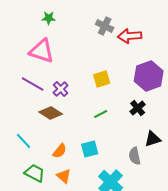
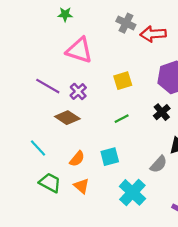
pink triangle: (42, 51) -> (79, 50), moved
gray semicircle: (135, 156) -> (159, 164), turned -126

